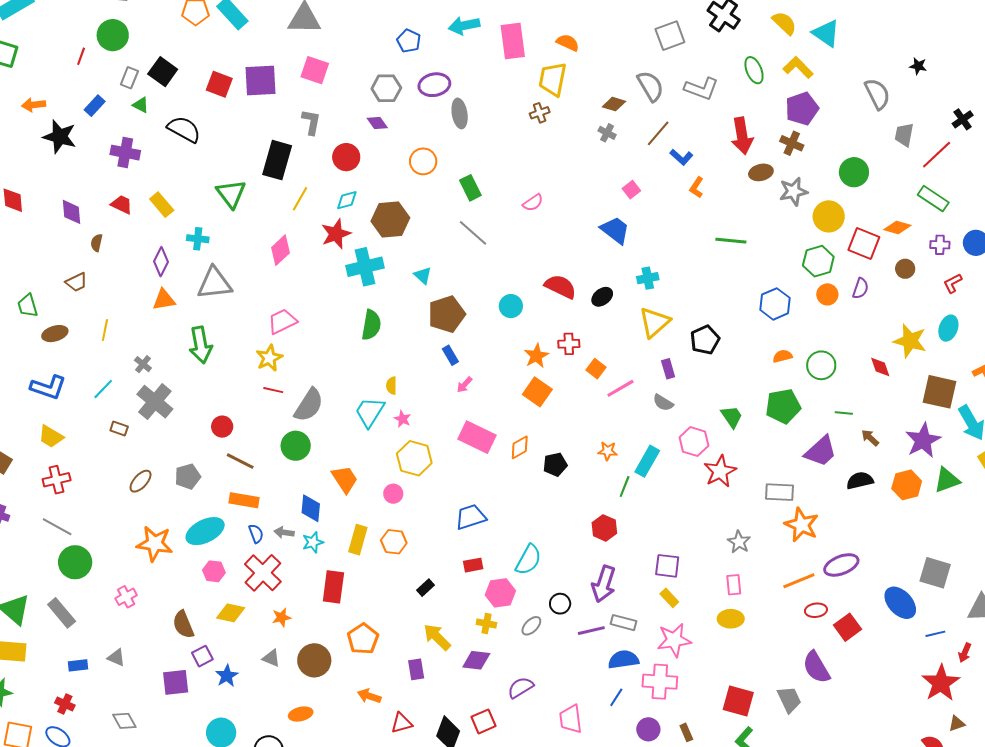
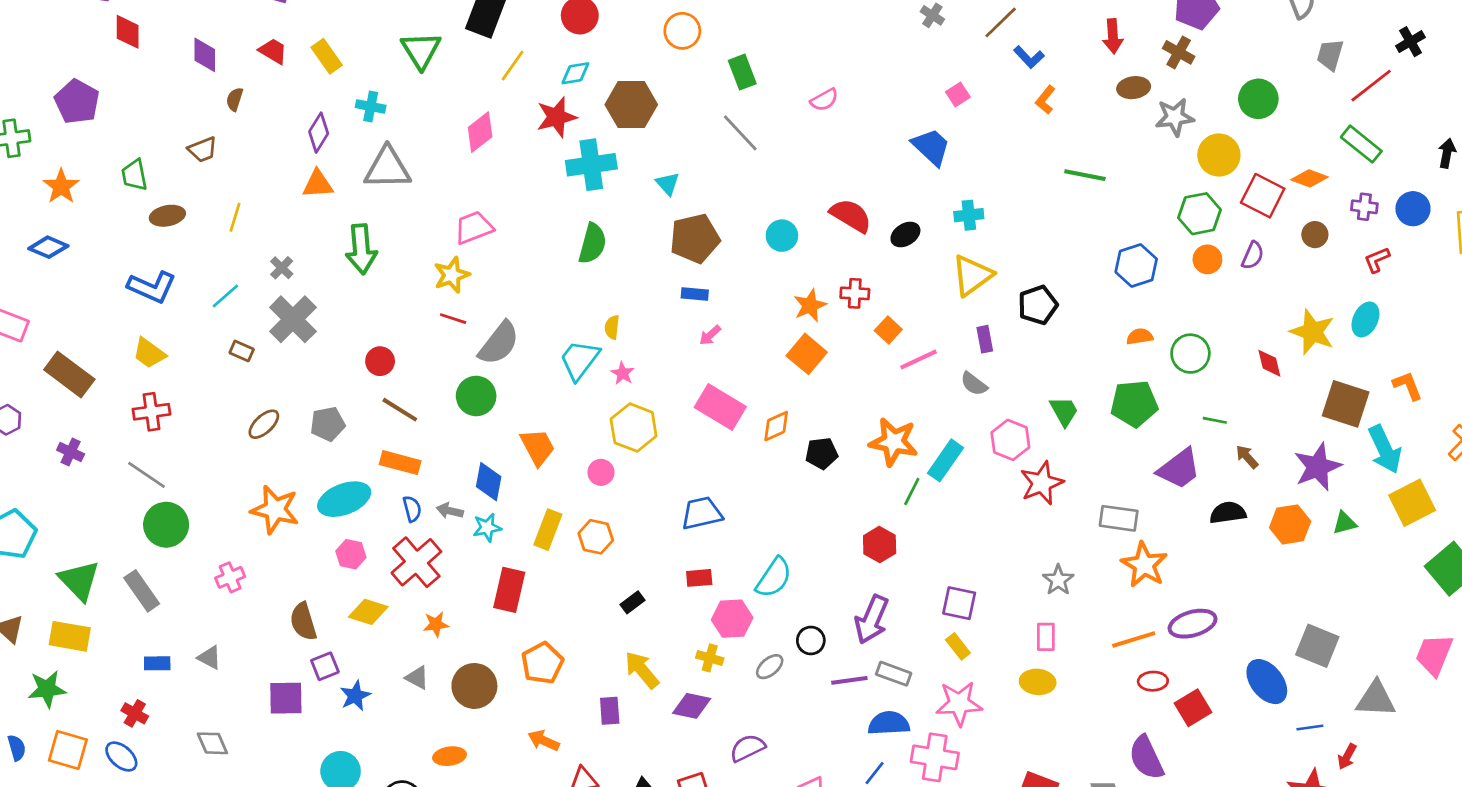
red arrow: (742, 136) -> (1113, 36), size x0.7
blue rectangle: (450, 355) -> (695, 294), turned -60
orange star: (608, 451) -> (894, 442), size x1.8
green triangle: (947, 480) -> (1345, 523), size x0.7

